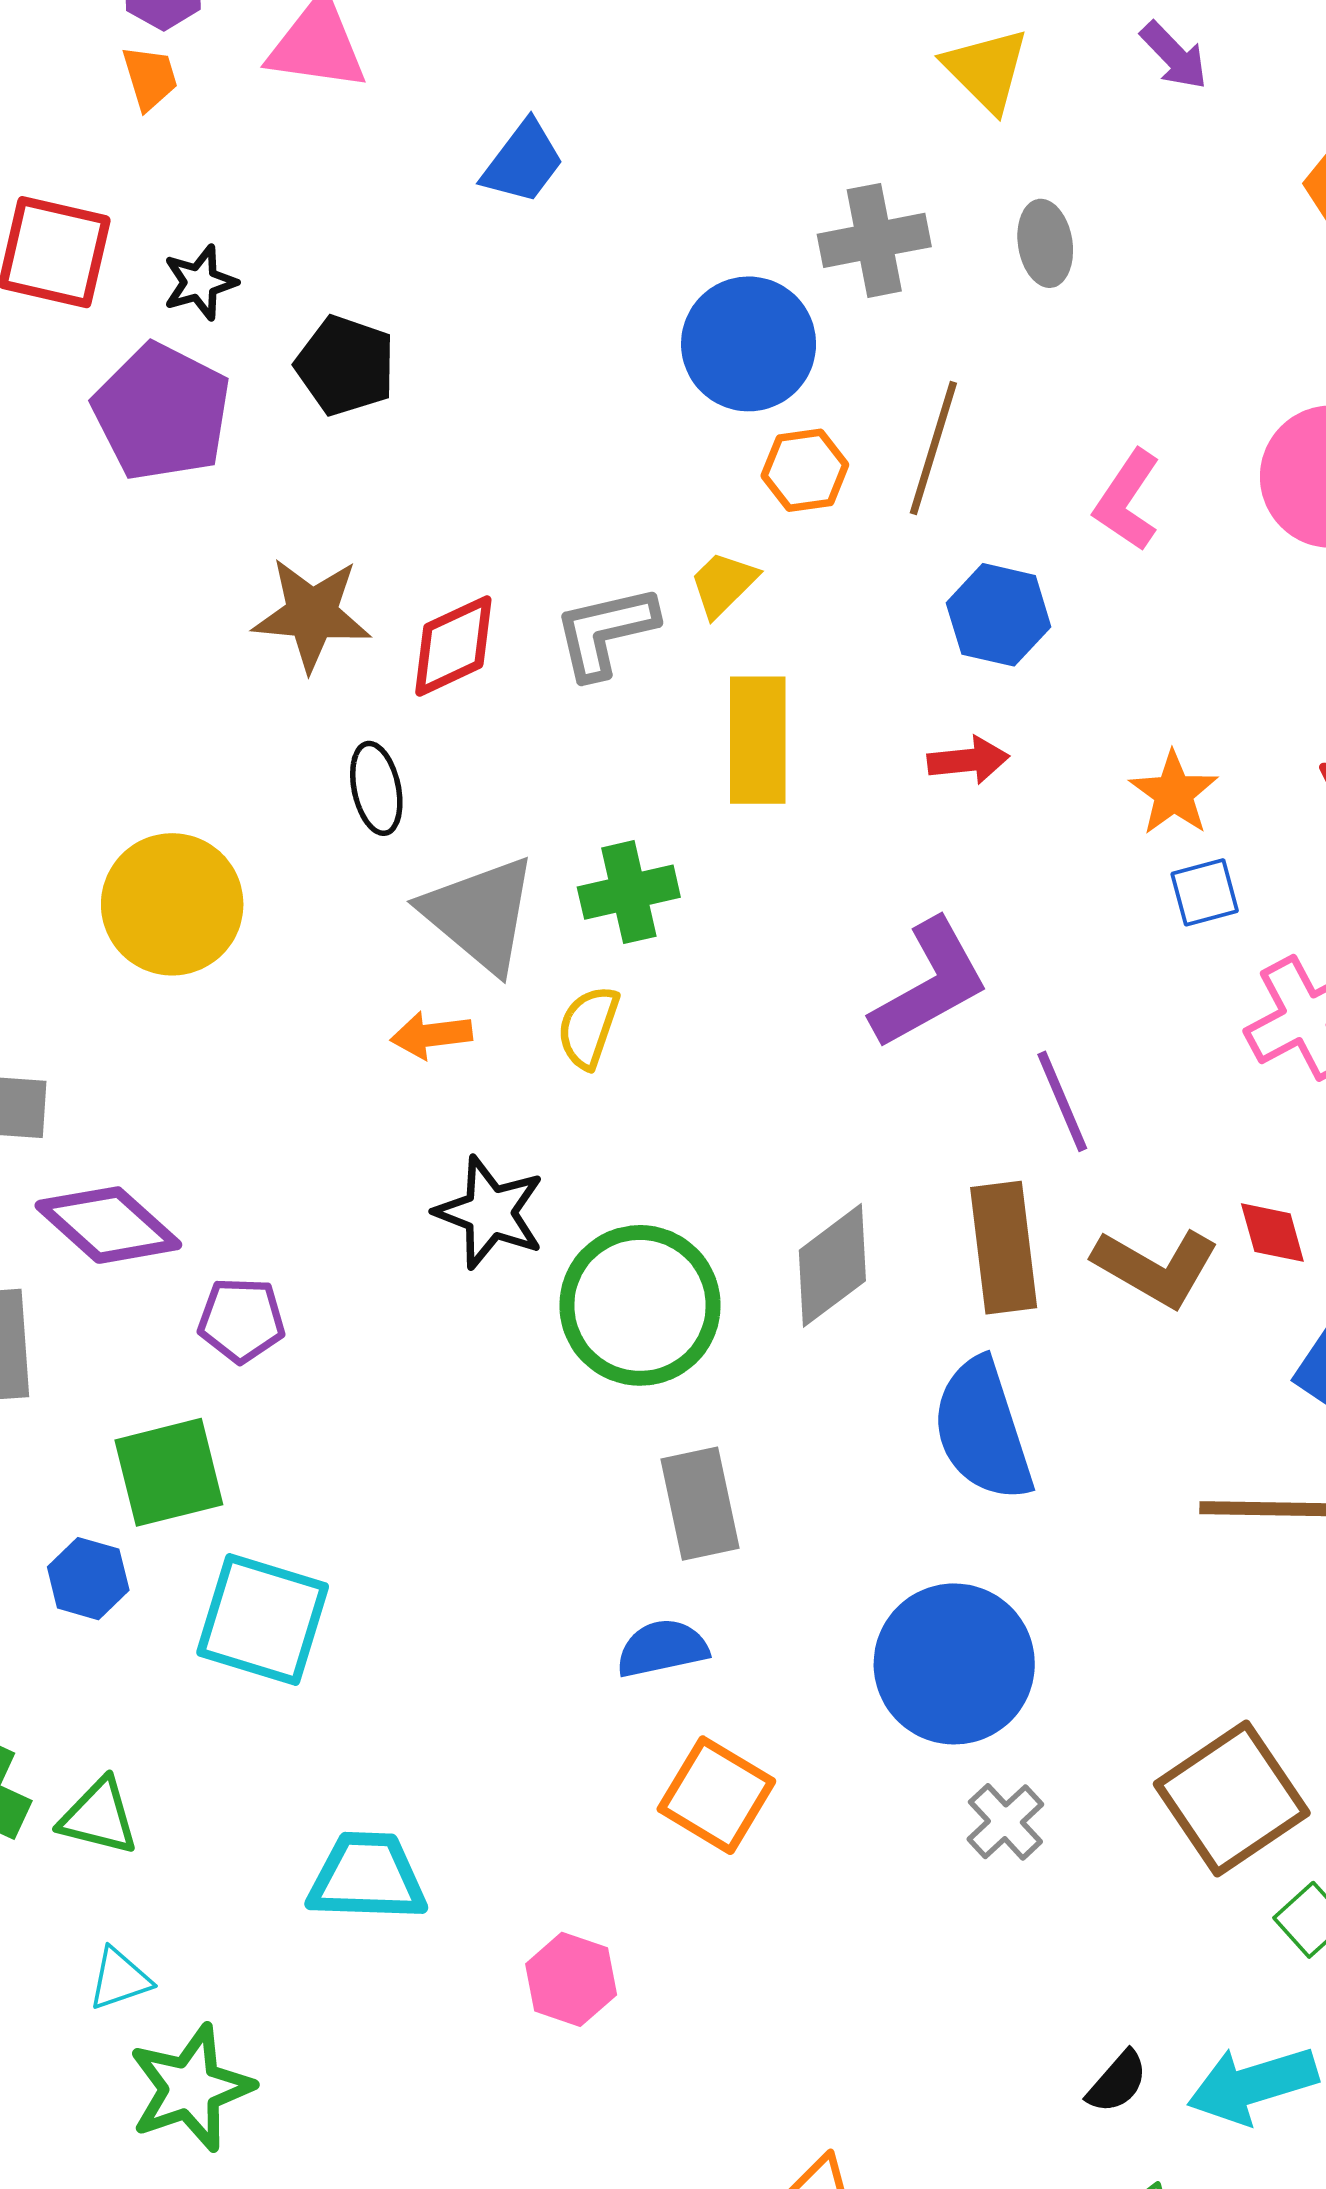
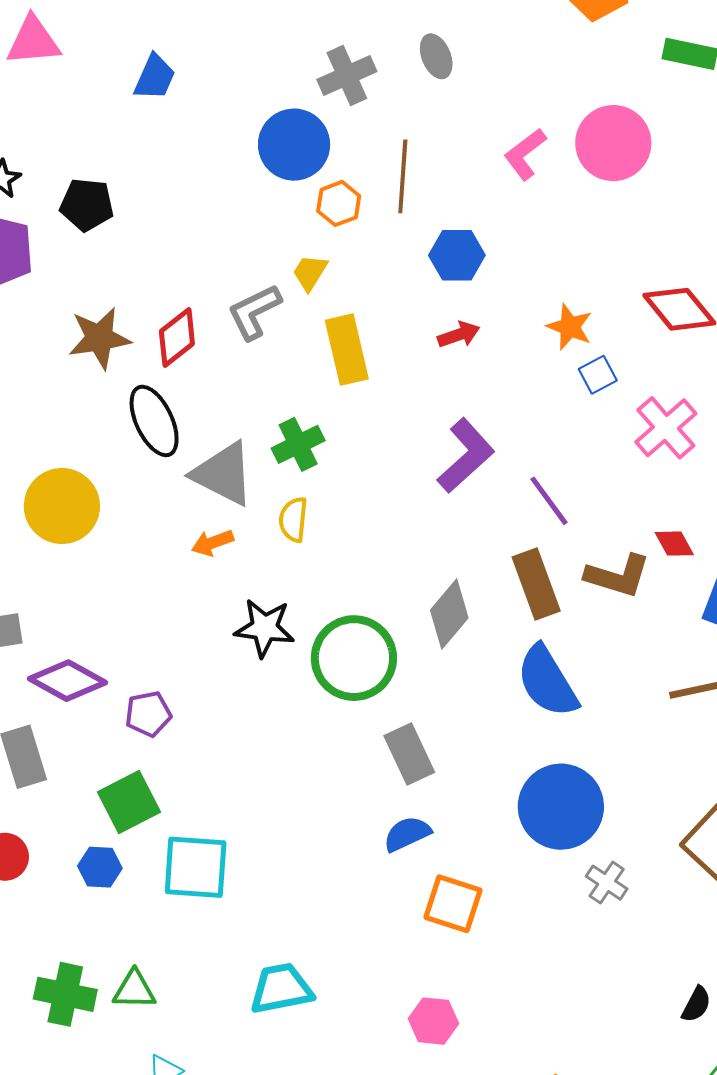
pink L-shape: (1127, 500) -> (525, 154), moved, turned 32
black ellipse: (376, 788) -> (154, 421), size x1.5
pink hexagon: (571, 1979) -> (433, 1021), moved

